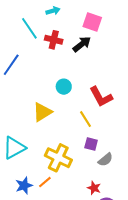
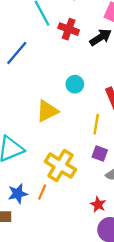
yellow line: (85, 119) -> (96, 124), turned 36
orange line: (45, 182) -> (42, 192), turned -32

